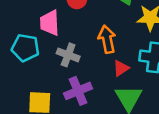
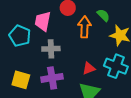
orange arrow: (107, 39) -> (85, 27), moved
gray cross: (68, 55) -> (51, 49), turned -36

